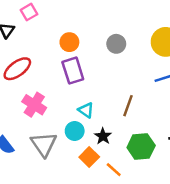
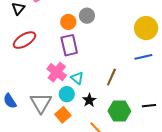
gray circle: (116, 44) -> (87, 16), moved
pink cross: (34, 105) -> (57, 72), moved
orange square: (89, 157) -> (63, 115), moved

